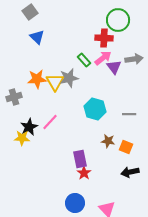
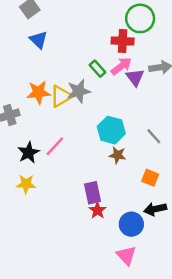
yellow triangle: (55, 82) -> (61, 96), turned 30
gray line: (129, 114) -> (154, 136), turned 48
yellow star: (22, 138) -> (26, 184), moved
brown star: (108, 141) -> (118, 155), moved
blue circle: (75, 203) -> (131, 224), moved

